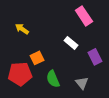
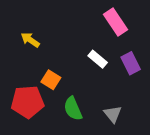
purple rectangle: (95, 57) -> (131, 63), moved
orange square: (37, 58) -> (51, 80), turned -32

